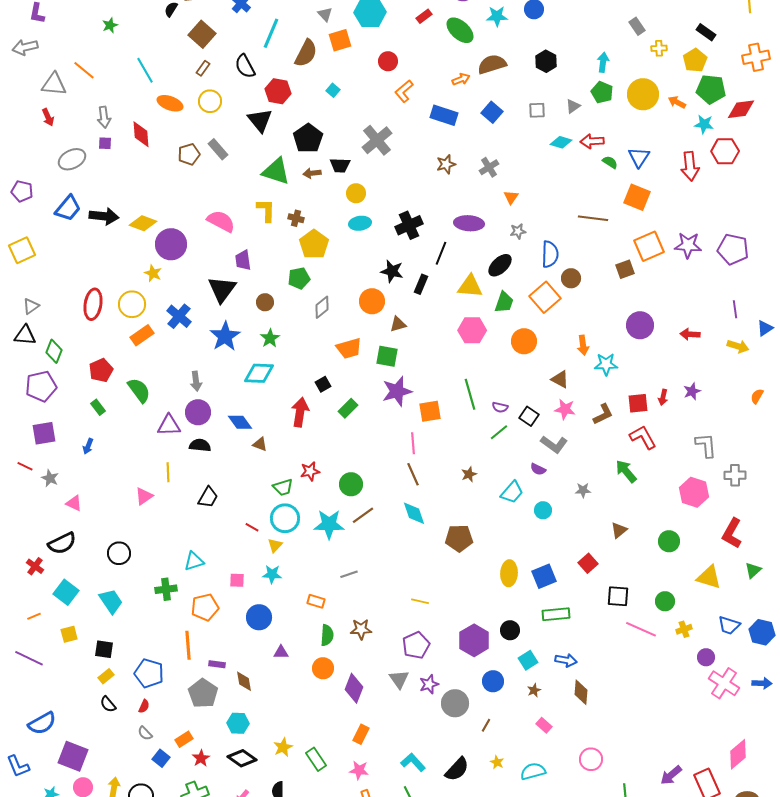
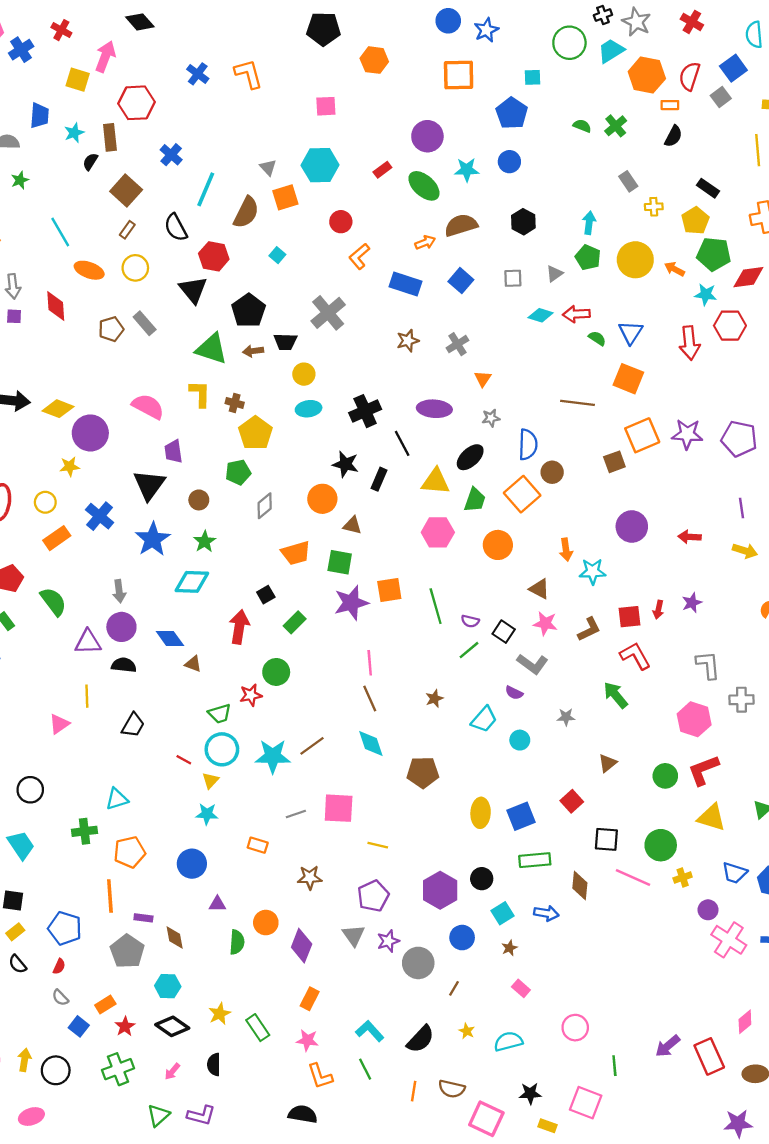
black line: (441, 253) -> (402, 443), turned -50
yellow star: (153, 273) -> (70, 466), turned -30
yellow circle: (132, 304) -> (45, 502), size x0.7
brown triangle: (398, 324) -> (352, 525), turned 30
orange square: (430, 411) -> (389, 590), moved
green circle: (351, 484) -> (276, 672), moved
red L-shape: (732, 533) -> (703, 770), moved, turned 40
pink square: (237, 580) -> (339, 808), moved, size x1.8
green circle: (665, 601) -> (661, 845), size x1.4
green semicircle: (327, 635) -> (237, 942), moved
brown diamond: (581, 692) -> (580, 886), moved
pink diamond: (738, 754) -> (745, 1022), size x0.7

